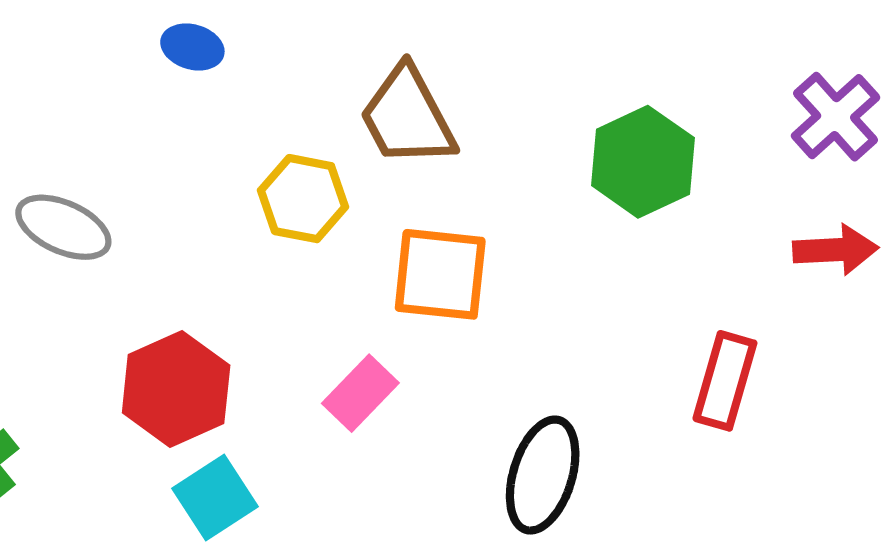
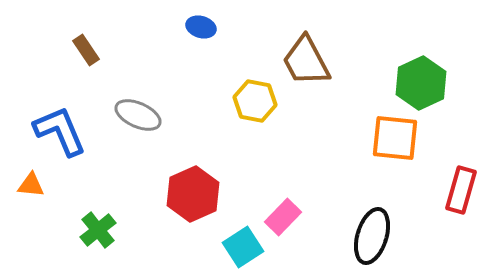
orange square: (440, 274) -> (395, 138), moved
pink rectangle: (360, 393) -> (283, 217), moved
cyan square: (215, 498) -> (243, 247), moved

